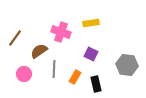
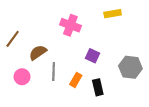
yellow rectangle: (91, 23) -> (113, 14), moved
pink cross: (61, 32) -> (70, 25), moved

